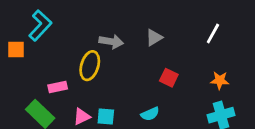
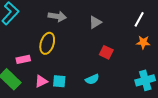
gray arrow: (111, 42) -> (57, 16), moved
orange star: (220, 80) -> (143, 42), moved

